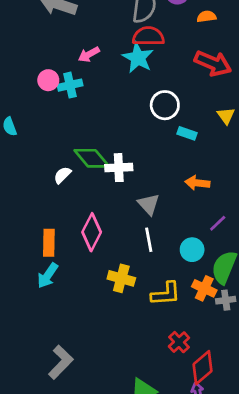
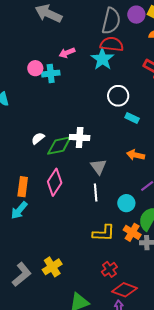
green diamond: (92, 158) -> (59, 146), moved, turned -68
yellow cross: (121, 278) -> (52, 267), moved, turned 36
red diamond: (203, 368) -> (125, 290), turned 55

